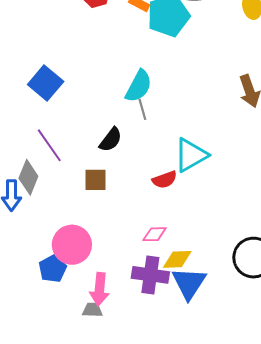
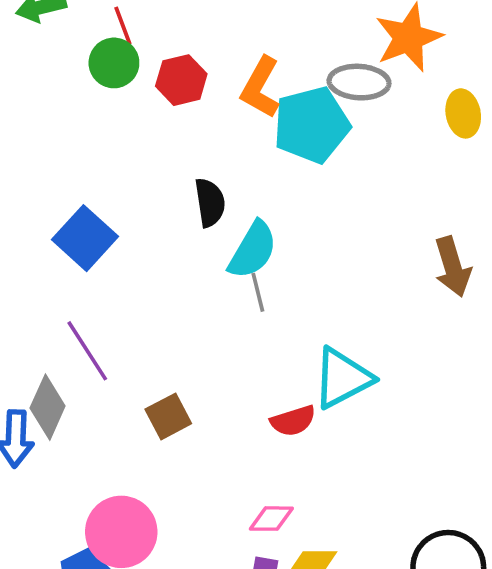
black semicircle: (111, 140) -> (210, 203), moved, turned -48
brown square: (95, 180) -> (168, 416), turned -30

